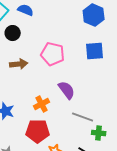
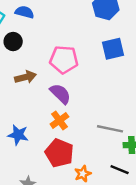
purple semicircle: (67, 90) -> (60, 94), moved
red pentagon: (38, 131) -> (59, 153), turned 30

